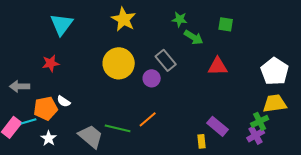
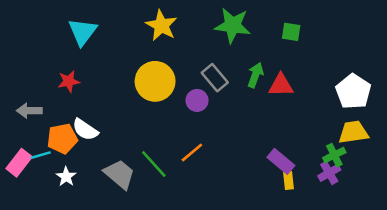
green star: (180, 19) -> (233, 25), size x1.8
green arrow: (194, 37) -> (255, 75), moved, turned -102
white semicircle: (64, 101) -> (85, 130), size x1.5
green line: (118, 128) -> (154, 164), turned 35
yellow rectangle: (202, 141) -> (289, 180), moved

